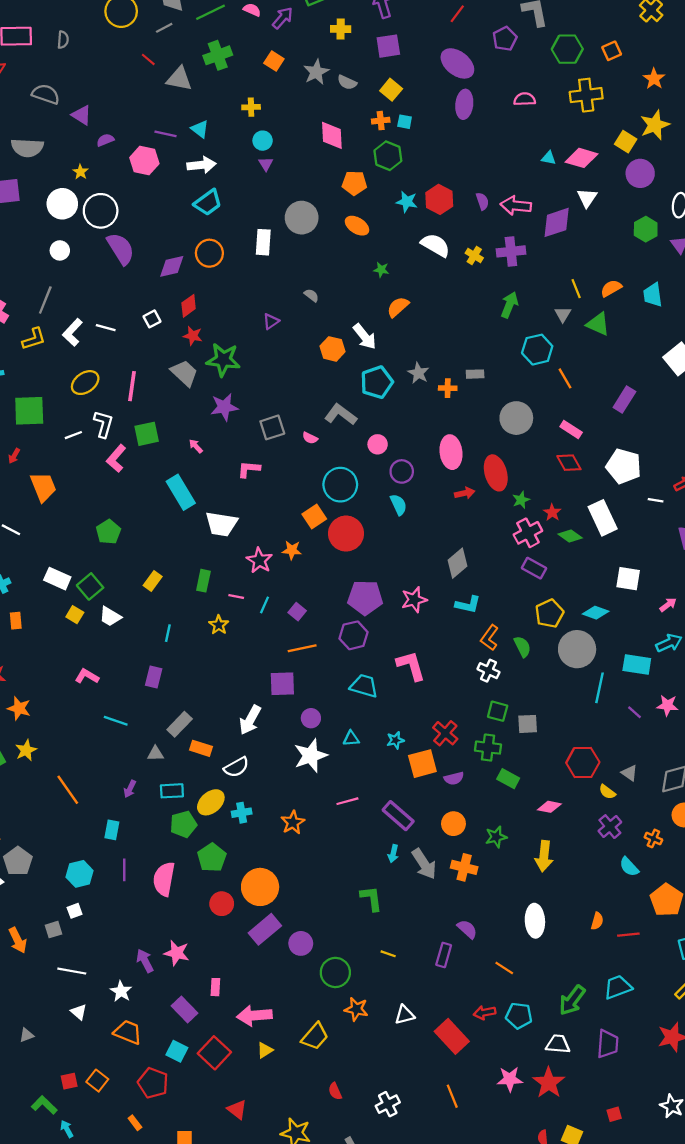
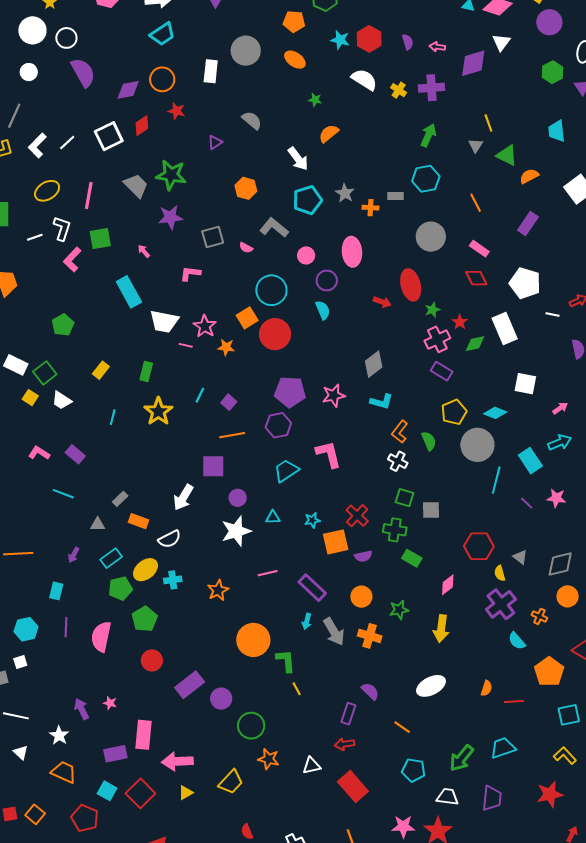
pink arrow: (516, 206) -> (437, 47), size x0.6
white circle: (101, 211) -> (66, 38), size x0.7
orange semicircle: (611, 288) -> (529, 176), moved
gray semicircle: (311, 295) -> (252, 120), size x1.5
white square: (152, 319) -> (109, 136), size x1.8
white line: (106, 328) -> (67, 142), turned -60
red star: (193, 336) -> (177, 111), moved
orange hexagon: (332, 349) -> (246, 188), moved
cyan hexagon: (537, 350) -> (426, 179), moved
pink ellipse: (451, 452) -> (352, 252), moved
red arrow: (465, 493) -> (382, 302), turned 30
green diamond: (570, 536) -> (475, 344), turned -50
pink star: (259, 560) -> (205, 326), moved
pink line: (236, 596) -> (186, 345), moved
yellow star: (219, 625) -> (158, 411), size x1.6
cyan rectangle: (637, 664) -> (530, 461), turned 45
purple rectangle: (154, 677) -> (75, 454), moved, turned -66
cyan trapezoid: (364, 686) -> (286, 471), turned -52
gray rectangle: (180, 724) -> (120, 499), size x0.7
orange line: (68, 790) -> (18, 554), turned -60
cyan rectangle: (172, 791) -> (111, 558), turned -35
yellow semicircle: (607, 792) -> (500, 573), turned 35
pink diamond: (549, 807) -> (448, 585), turned -50
purple cross: (610, 827) -> (501, 604), size x1.4
orange circle: (260, 887) -> (253, 640), moved
white ellipse: (535, 921) -> (431, 686), turned 64
pink star: (177, 953) -> (110, 703), size x0.6
yellow line: (388, 954) -> (297, 689), moved, turned 40
pink rectangle: (215, 987) -> (143, 735), size x1.8
purple rectangle: (185, 1010) -> (115, 754), turned -60
red arrow: (485, 1013) -> (345, 744), moved

